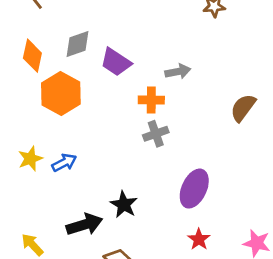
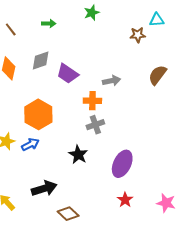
orange hexagon: (61, 93) -> (38, 114), moved
brown semicircle: (243, 108) -> (158, 75), moved
black star: (124, 205) -> (78, 155), moved

